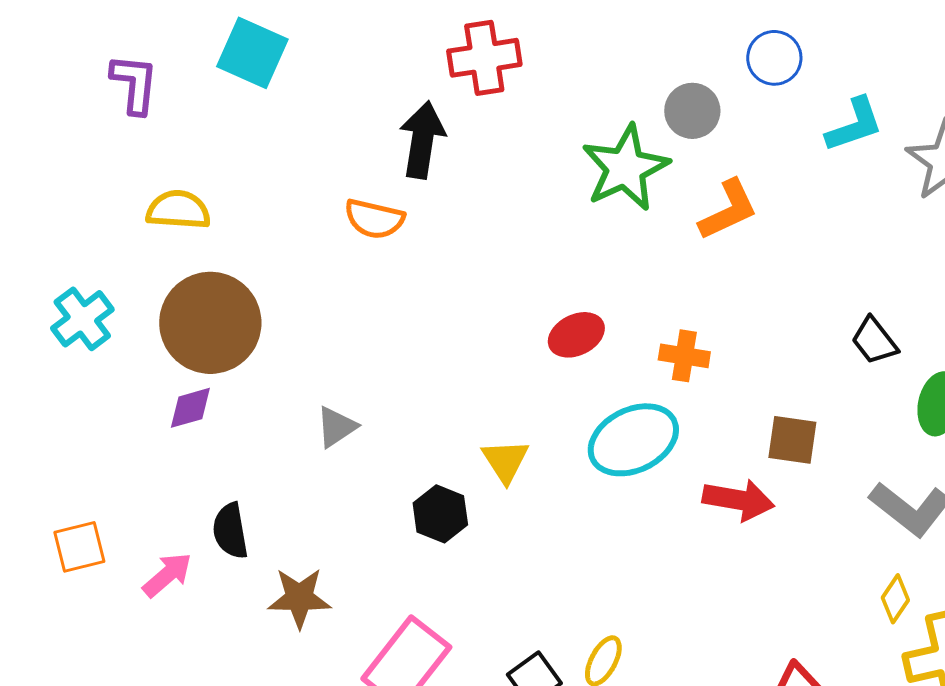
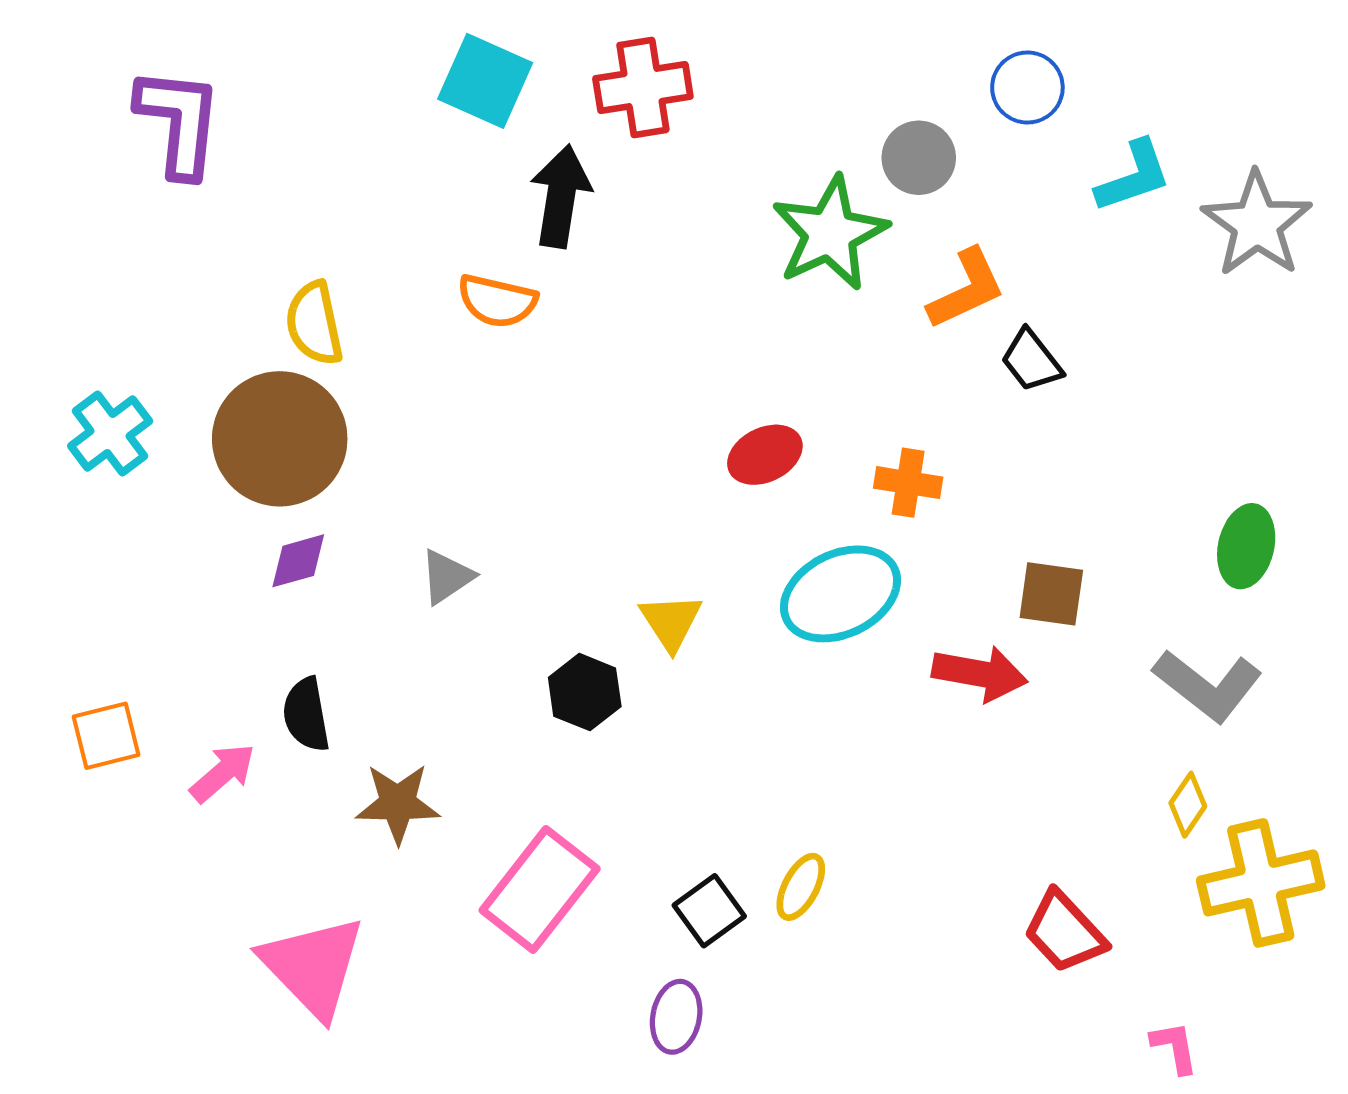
cyan square: (252, 53) -> (485, 81), moved
purple L-shape: (134, 84) -> (179, 122), size x1.4
yellow semicircle: (178, 210) -> (314, 323), moved, turned -106
black trapezoid: (874, 341) -> (1031, 361), moved
purple diamond: (190, 408) -> (298, 561), moved

